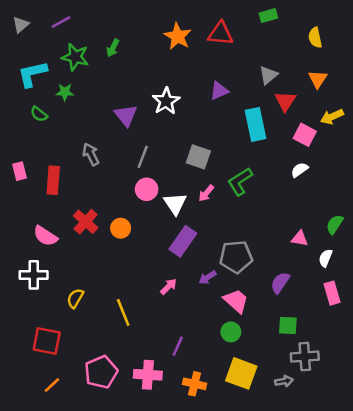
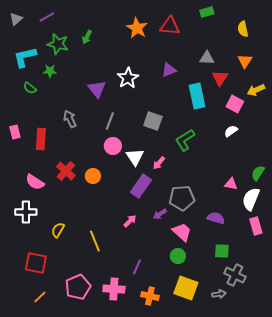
gray triangle: (268, 75) -> (207, 58), turned 42
pink arrow: (206, 193) -> (159, 163), moved
white semicircle: (326, 258) -> (251, 199), size x1.6
purple semicircle: (280, 283) -> (216, 218), turned 72
gray cross: (305, 357) -> (235, 275), turned 30

